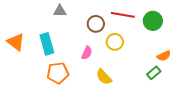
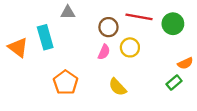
cyan rectangle: (47, 44) -> (45, 37), moved
pink semicircle: (87, 53) -> (104, 52), moved
orange pentagon: (58, 73) -> (66, 82), turned -30

